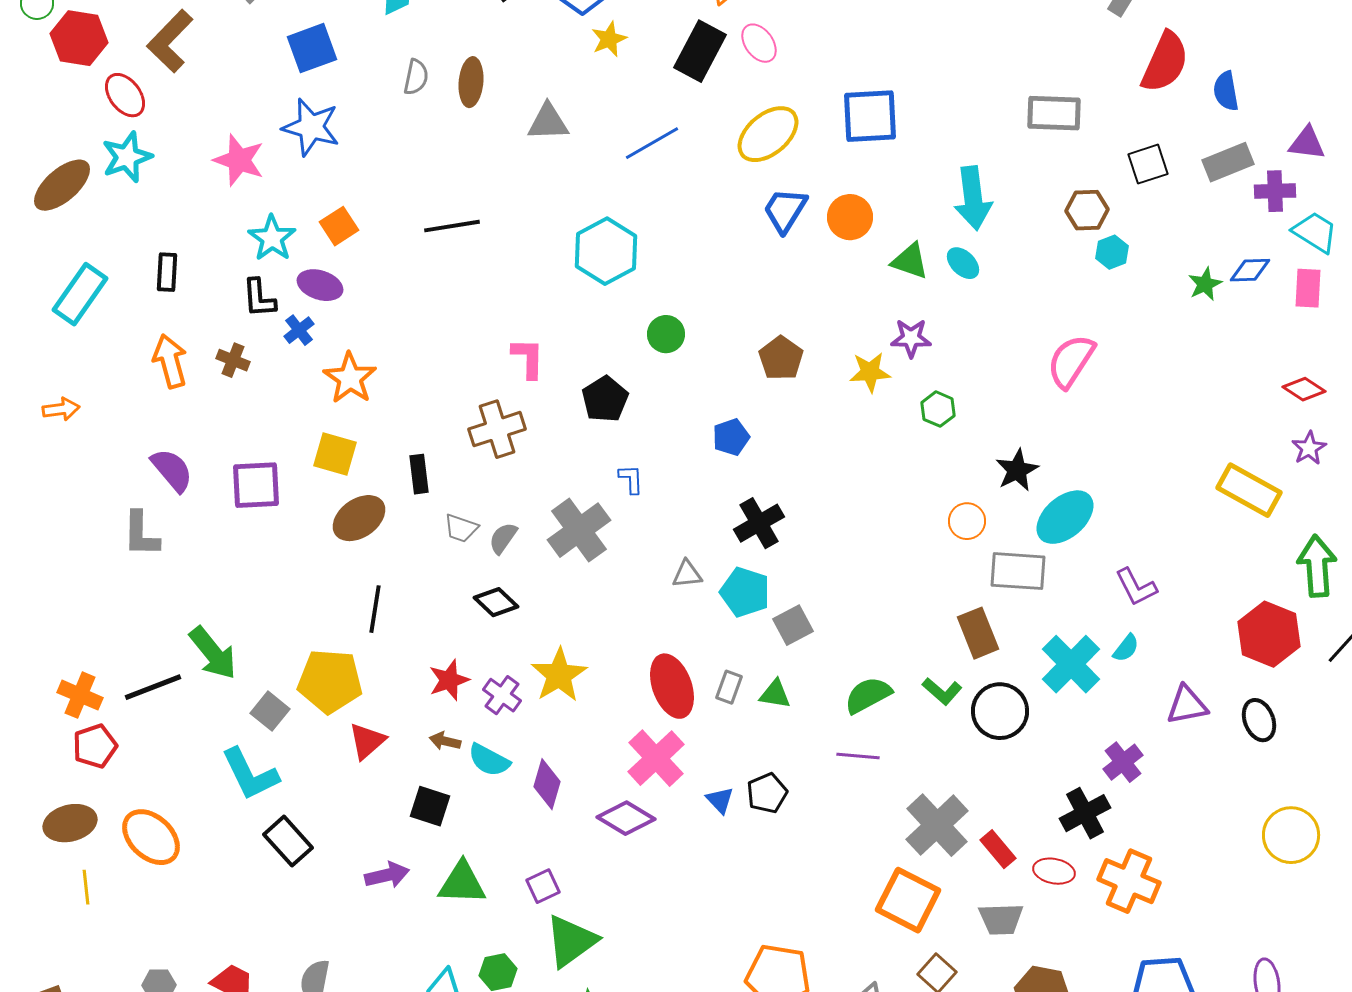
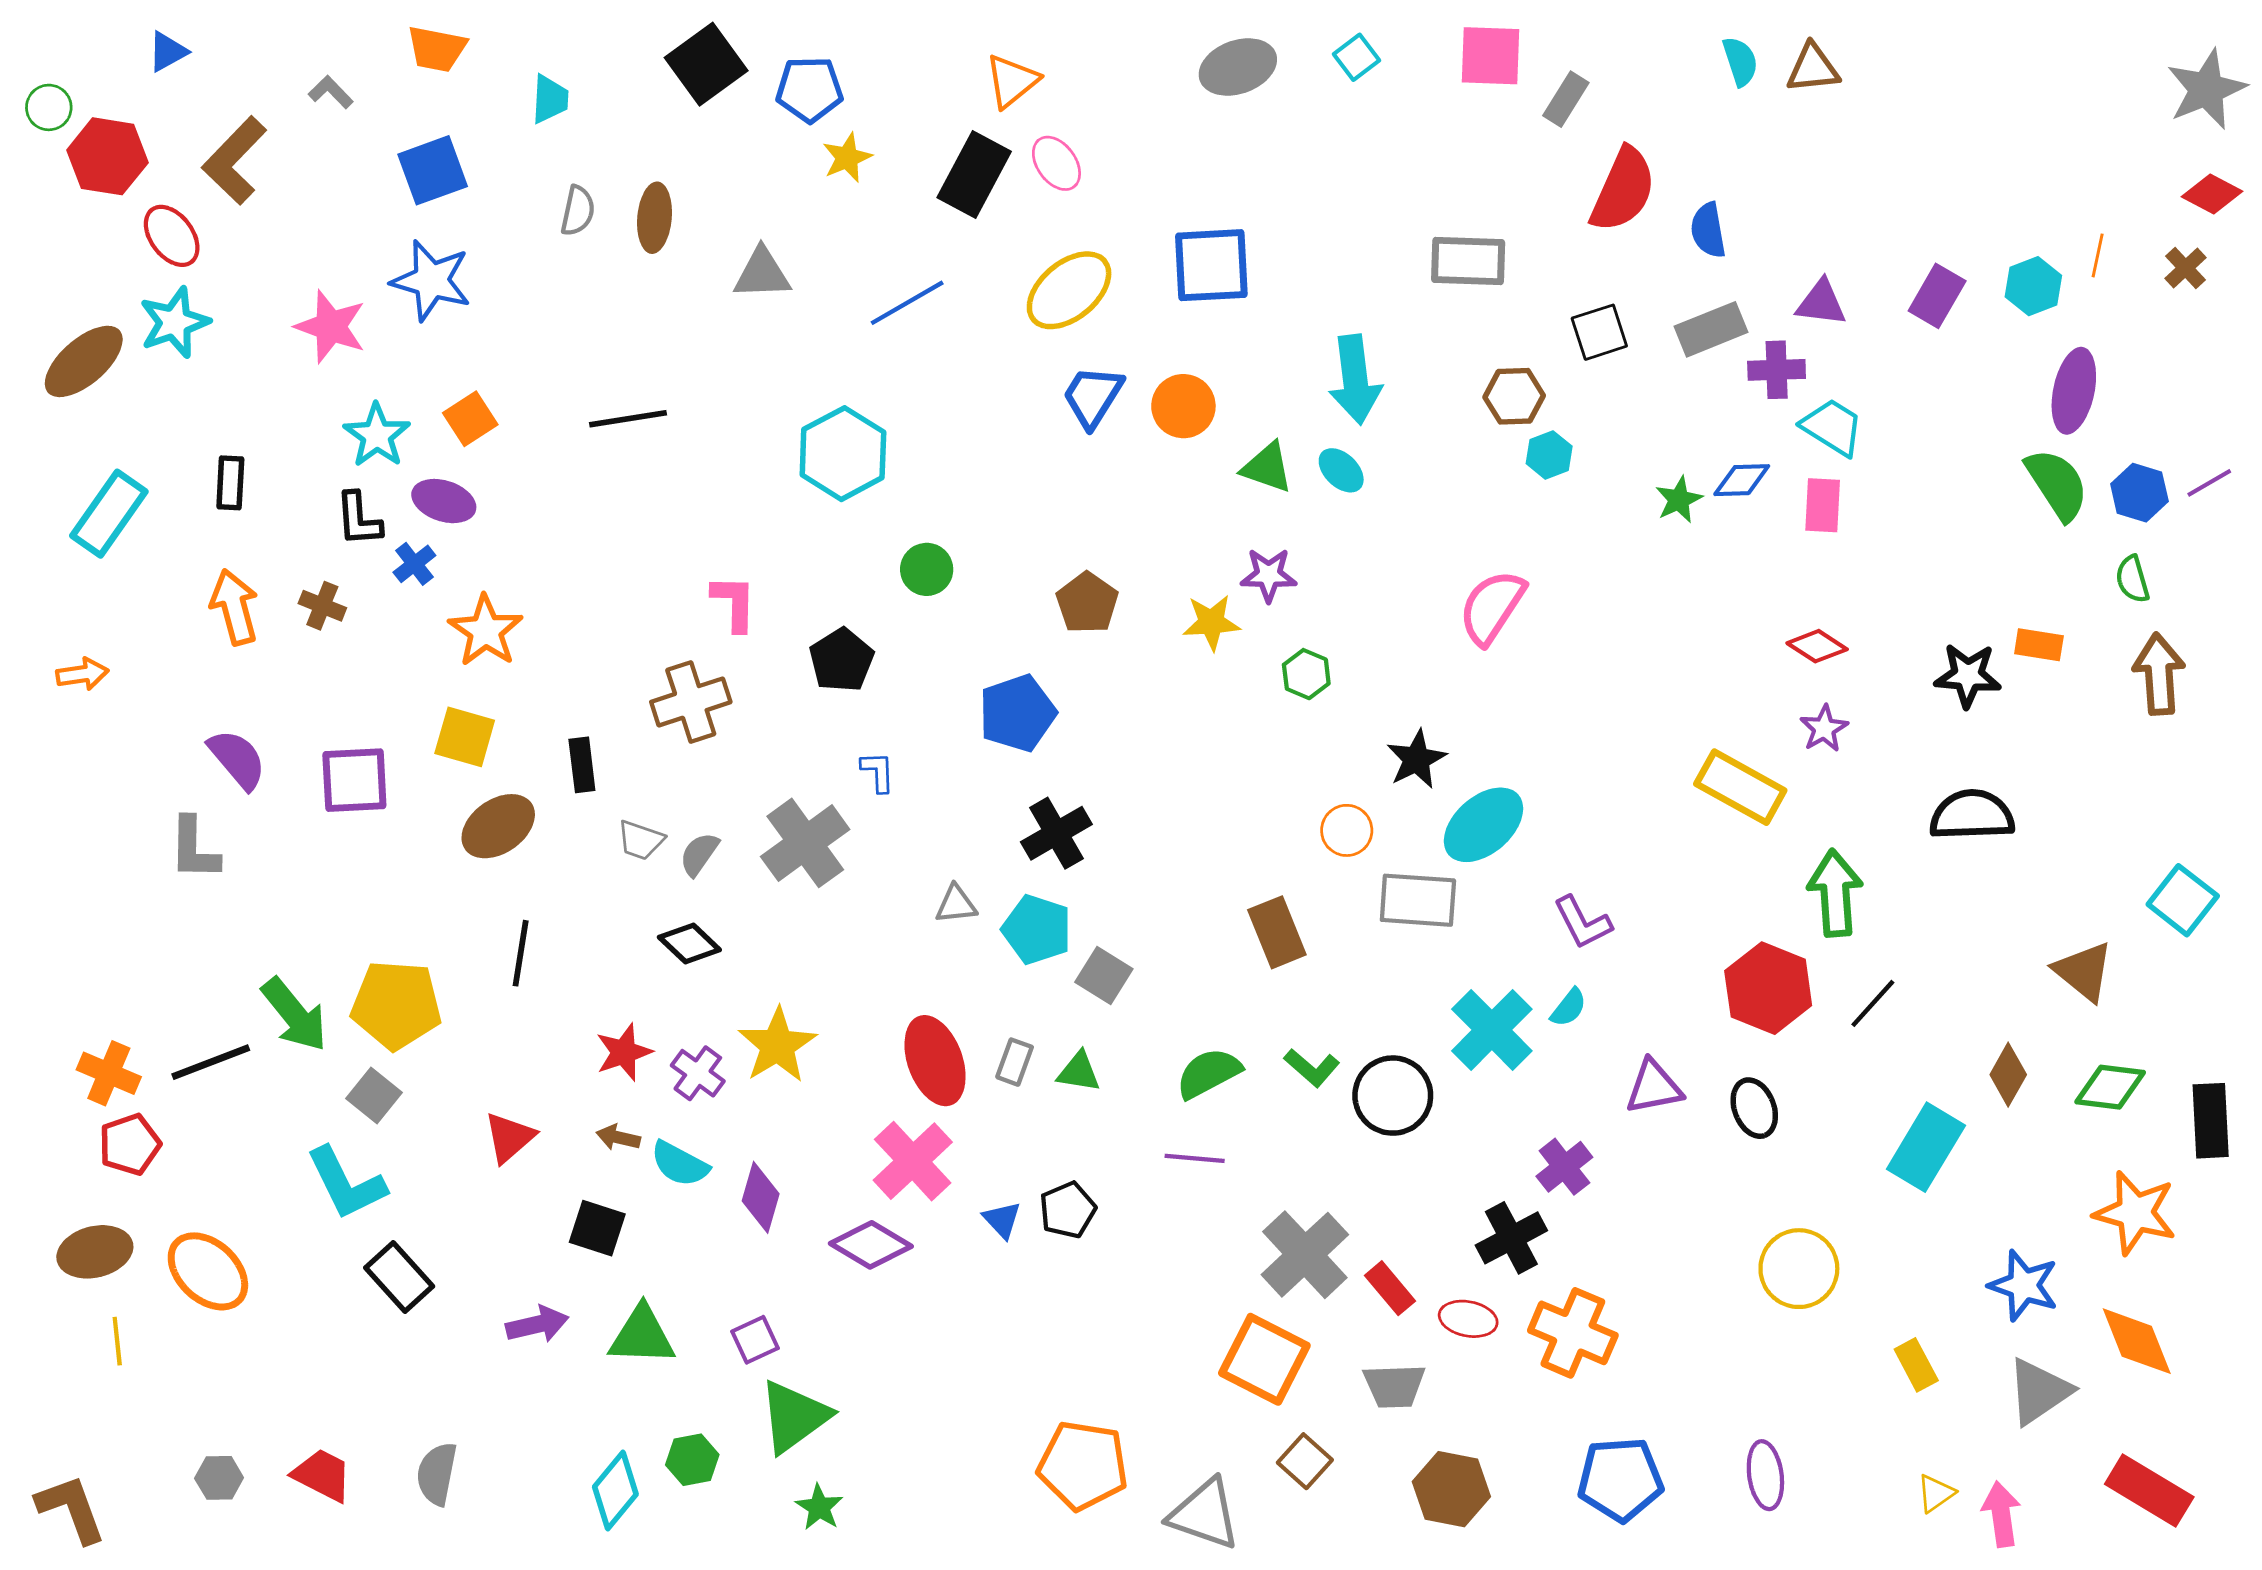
blue pentagon: (731, 437) -> (1017, 713), size x1.5
gray square: (793, 625) -> (1104, 976), turned -30
brown rectangle: (978, 633) -> (1277, 932), moved
yellow pentagon: (330, 681) -> (396, 1005), moved

